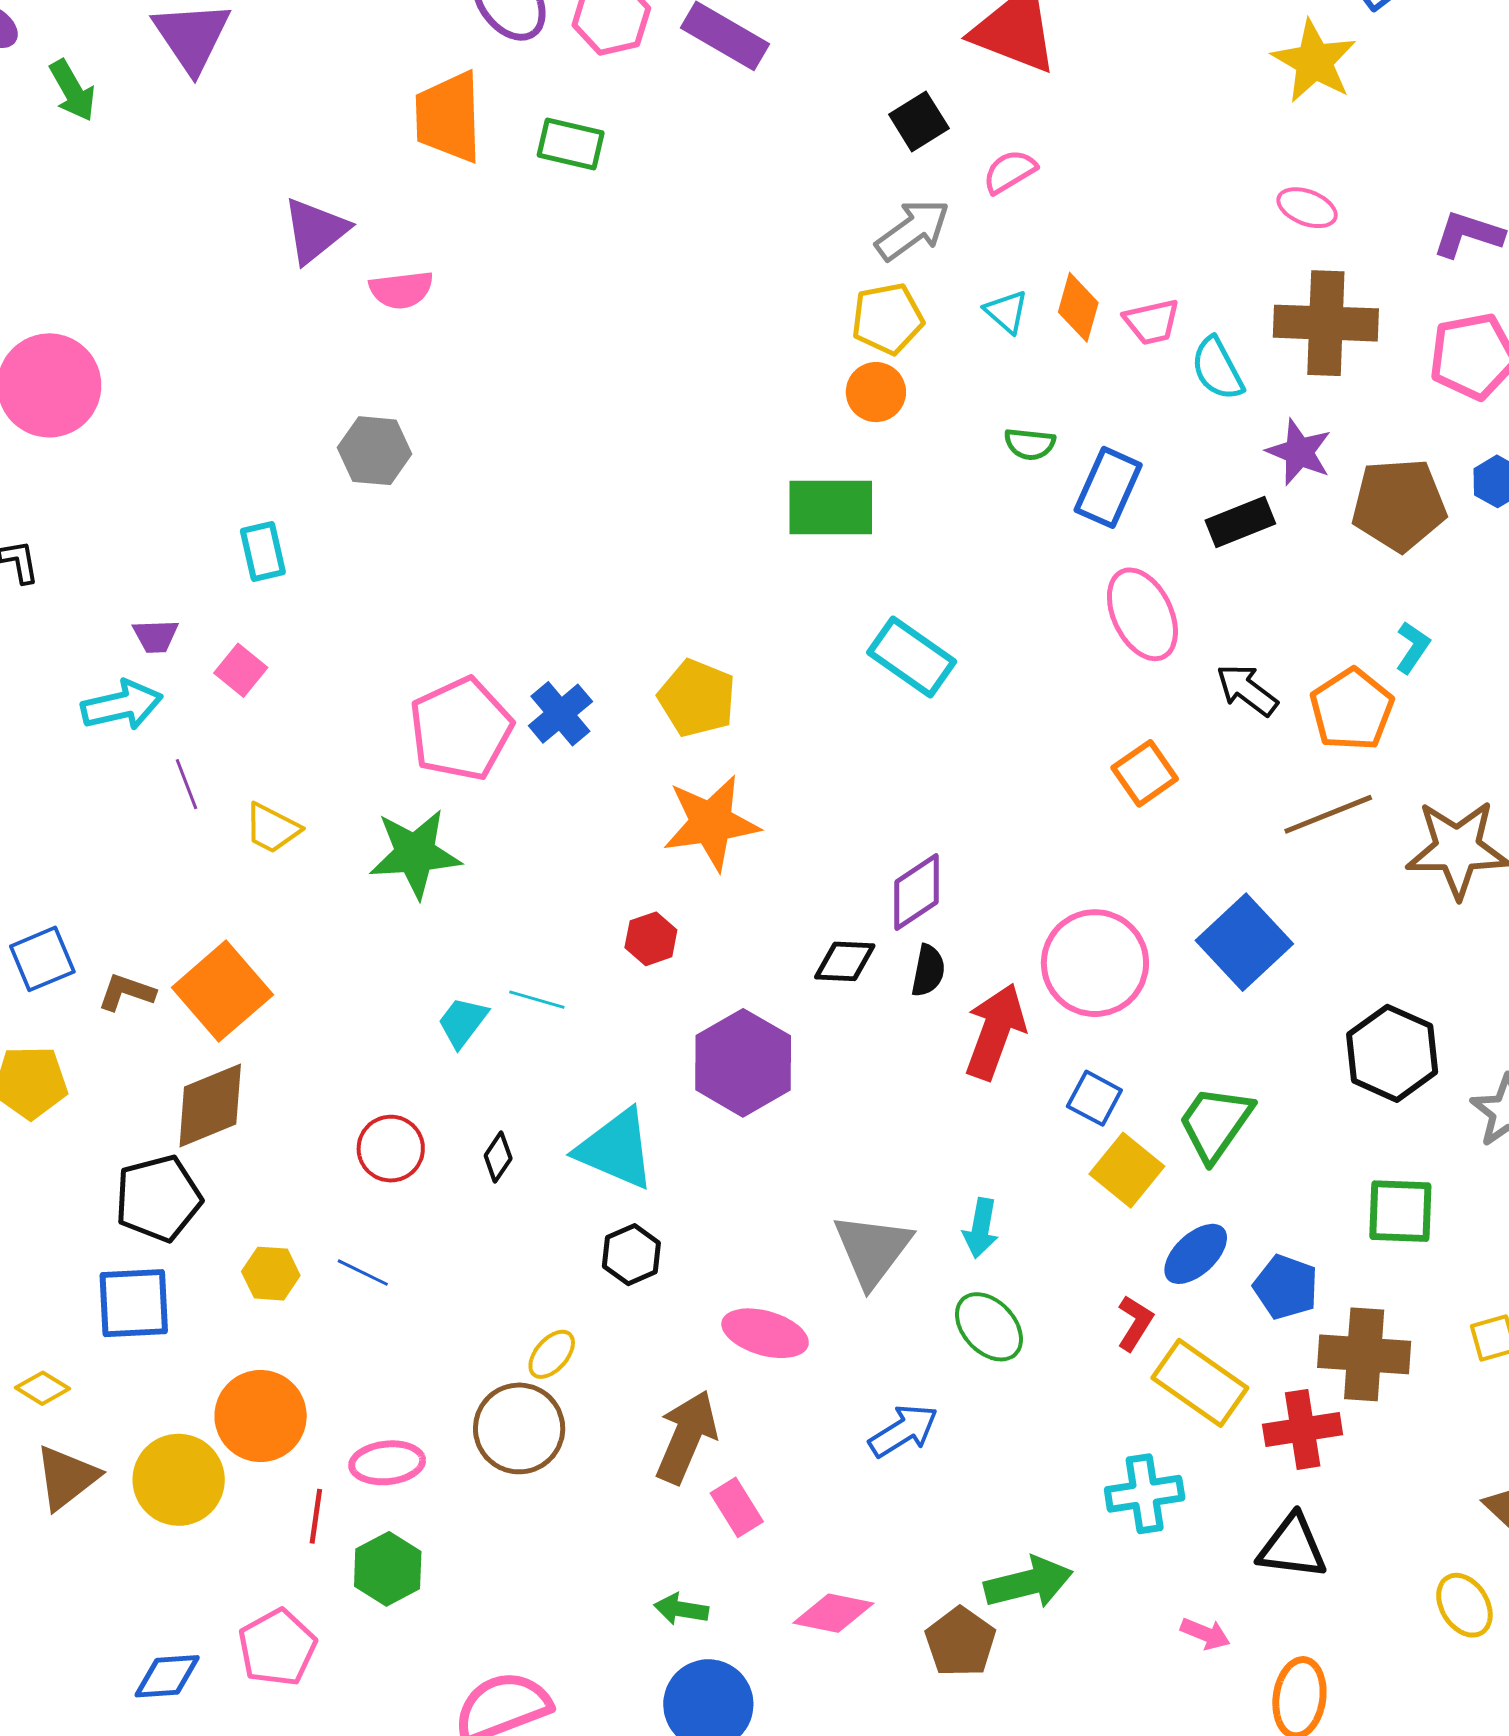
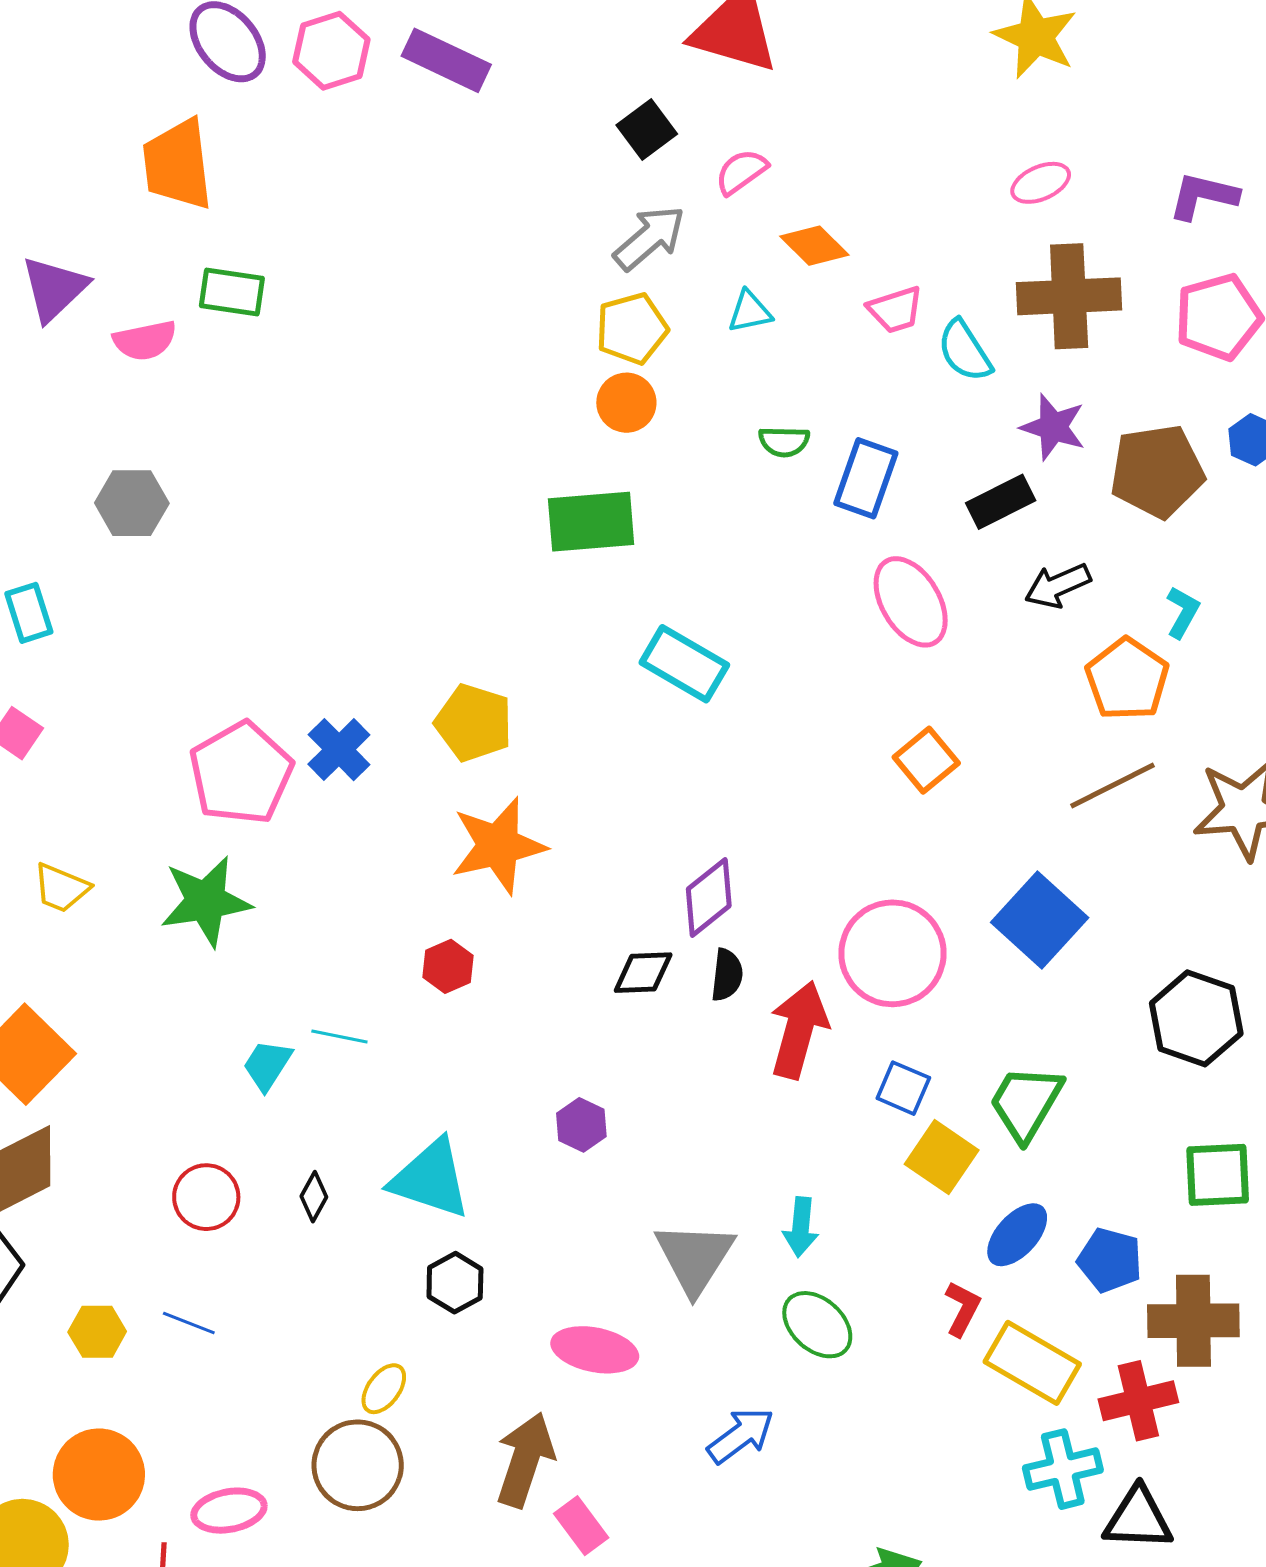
green rectangle: (571, 144) -> (232, 292), moved
pink ellipse: (1307, 208) -> (1041, 183), turned -40
orange diamond: (1078, 307) -> (814, 246), moved, turned -56
cyan triangle: (1006, 312) -> (750, 312), turned -48
black arrow: (1247, 690) -> (1058, 586), moved, turned -56
purple hexagon: (743, 1063) -> (581, 1125), moved, size x0.5
cyan cross: (1145, 1494) -> (1063, 1469), moved

